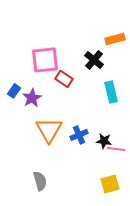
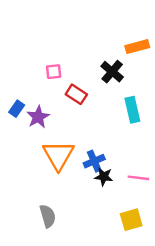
pink square: (45, 60) -> (54, 72), size x0.5
black star: (104, 141) -> (104, 177), moved

